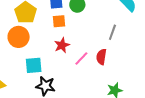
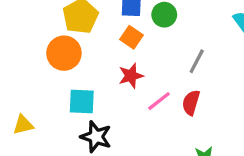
orange square: (59, 21) -> (131, 37), turned 32
gray line: (112, 32) -> (197, 61), moved

